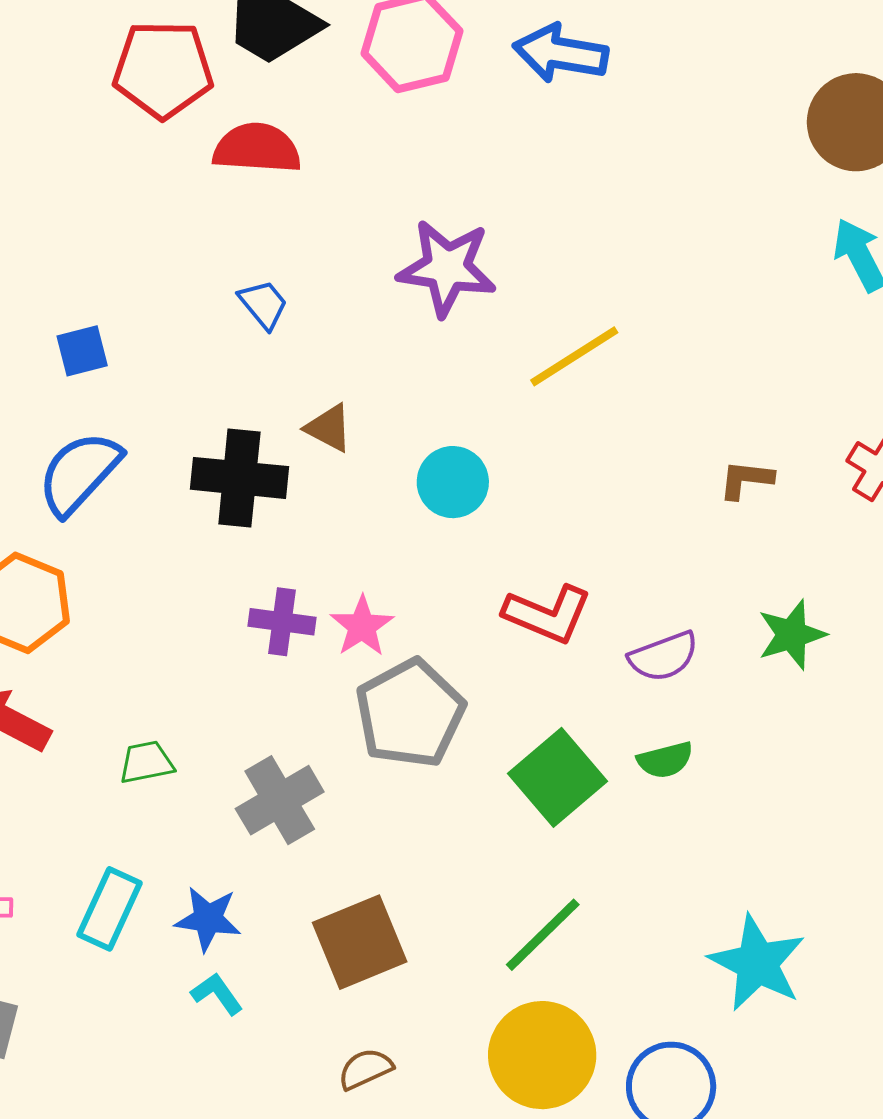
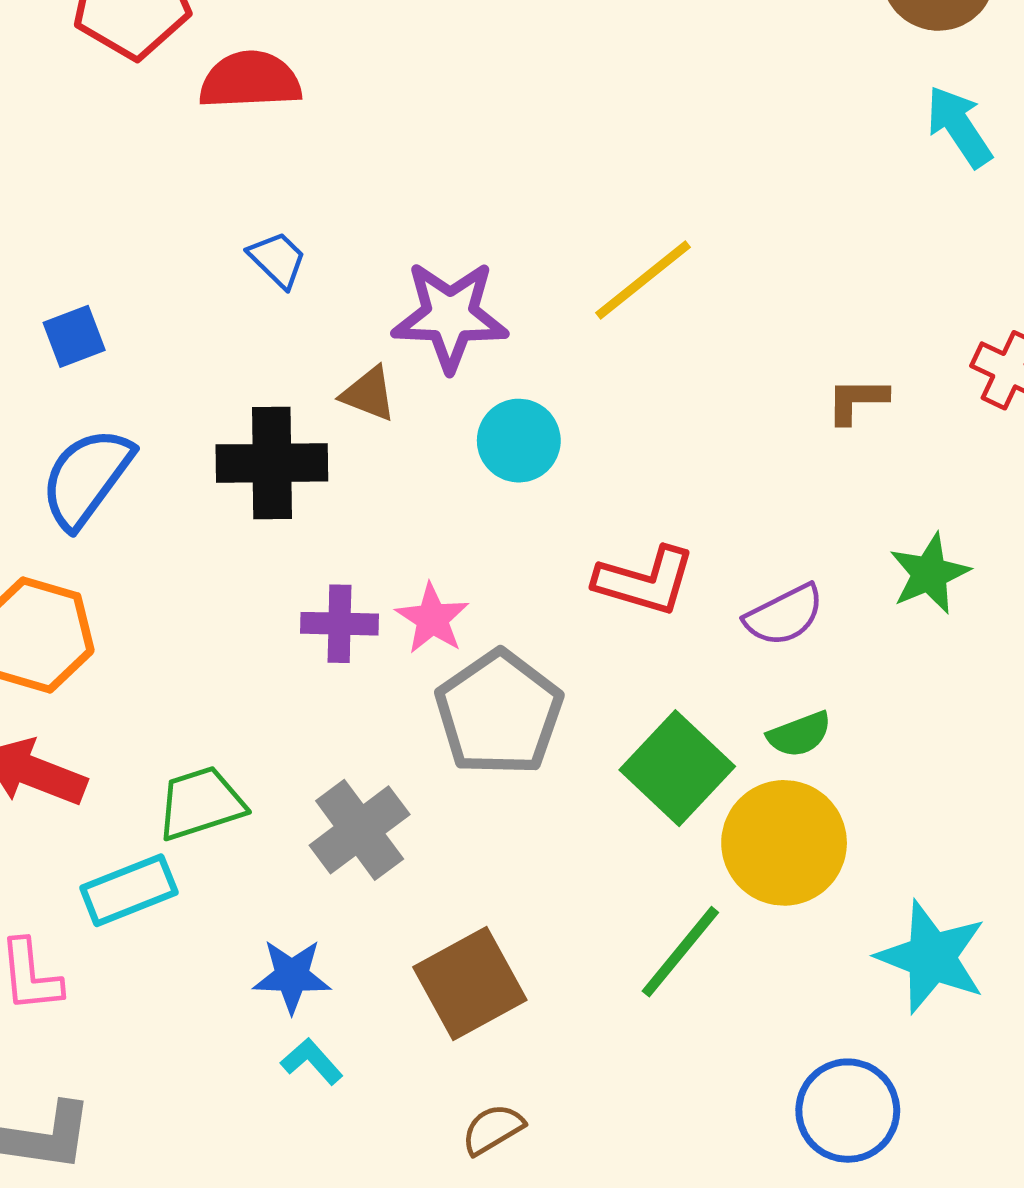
purple star: (447, 268) -> (450, 316), moved
green trapezoid: (146, 762) -> (201, 803), size x1.4
cyan rectangle: (109, 909) -> (129, 890), moved, turned 50
yellow circle: (542, 1055) -> (784, 843), moved

